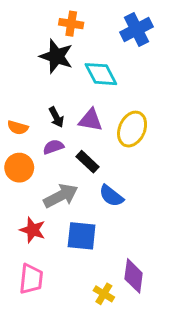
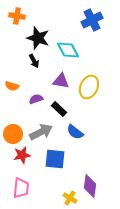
orange cross: (71, 24) -> (17, 16), moved
black arrow: (56, 117) -> (34, 61), moved
orange circle: (19, 168) -> (13, 134), moved
red star: (33, 230) -> (22, 155), turned -30

